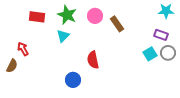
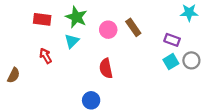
pink circle: (95, 16) -> (108, 30), moved
purple rectangle: (161, 35) -> (172, 40), moved
red arrow: (23, 49) -> (46, 56), moved
blue circle: (73, 80) -> (91, 100), moved

